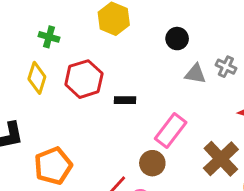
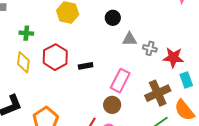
gray cross: (226, 67) -> (150, 48), moved
brown cross: (221, 159) -> (158, 93), turned 30

